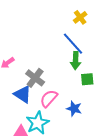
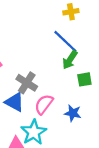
yellow cross: (80, 17) -> (71, 12), turned 32
green arrow: (76, 61) -> (70, 60), turned 36

